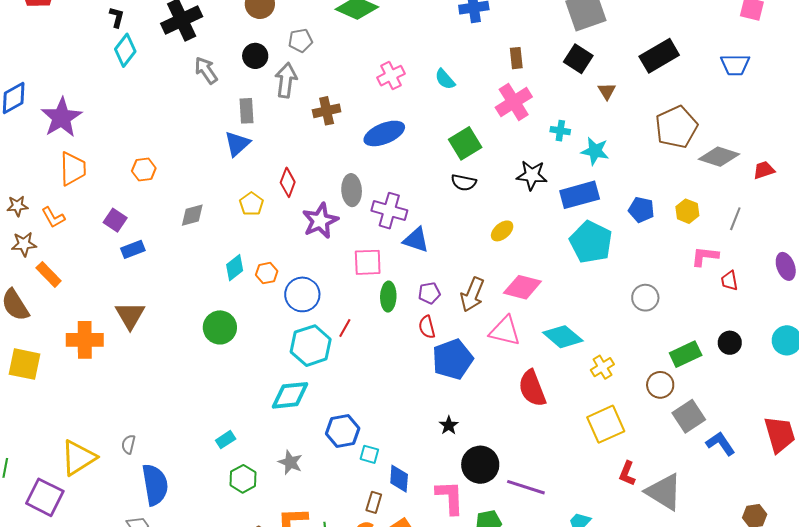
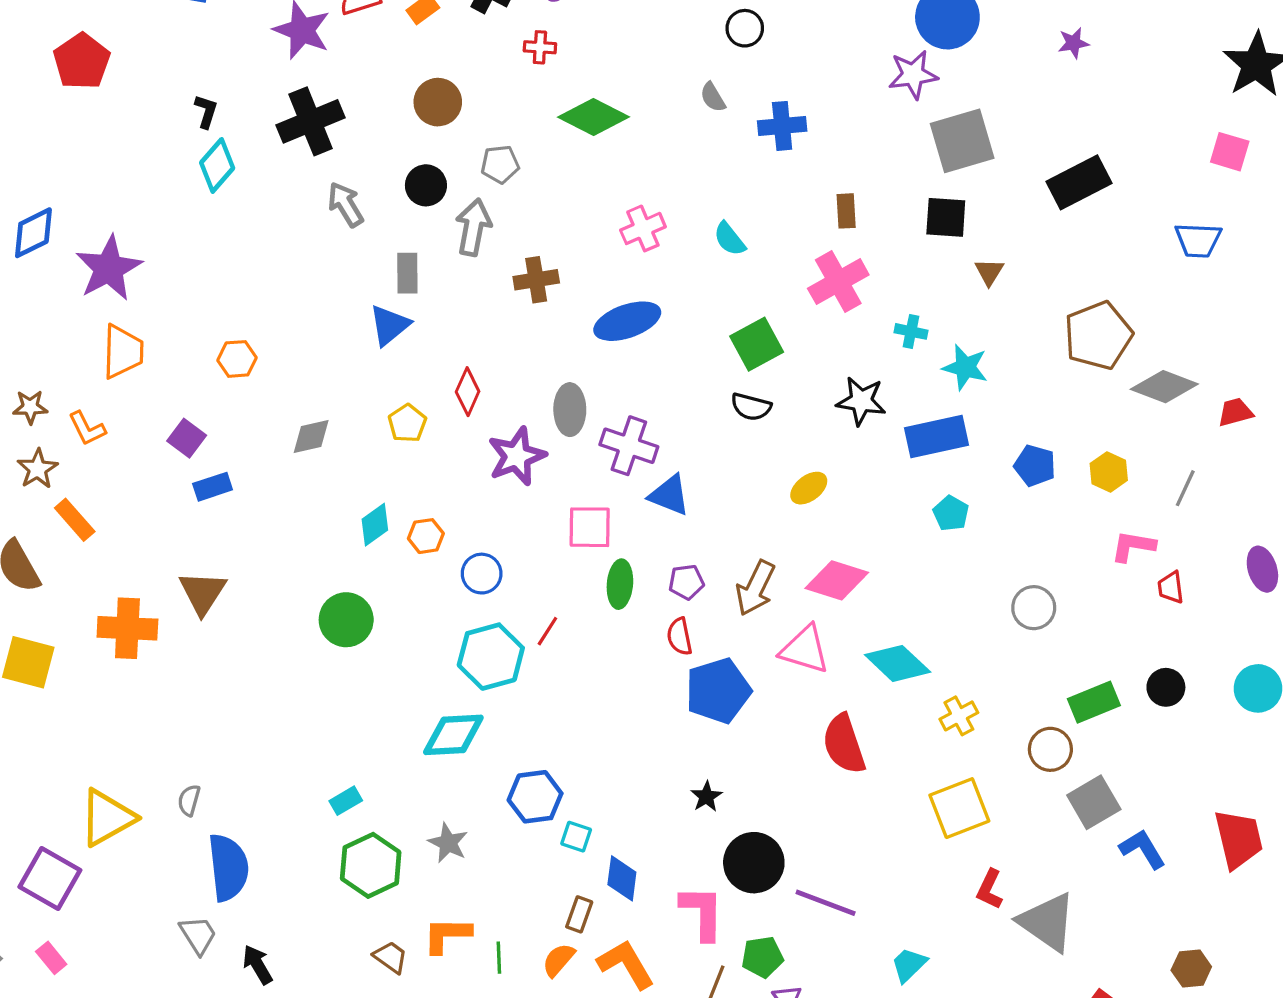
black rectangle: (659, 56) -> (1079, 182), moved
black square: (578, 59) -> (946, 217), turned -32
cyan pentagon: (591, 242) -> (951, 513), size x0.5
brown star: (24, 244) -> (38, 469), turned -30
blue circle: (302, 294) -> (482, 574), size x0.7
green hexagon: (243, 479) -> (371, 865), size x1.4

